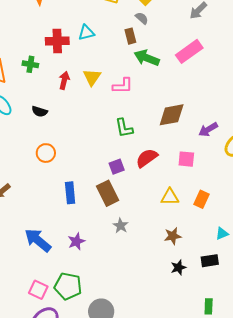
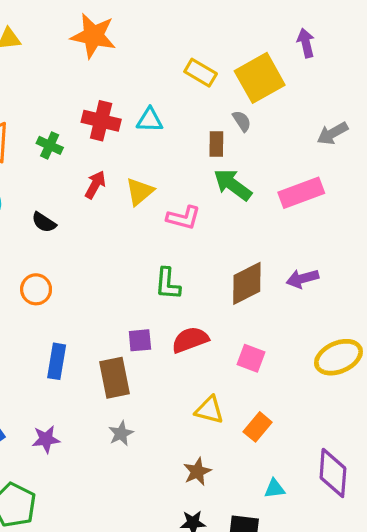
brown diamond: (172, 115) -> (247, 283), turned -32
purple arrow: (208, 129) -> (302, 279), moved
brown star: (173, 236) -> (197, 472), turned -30

